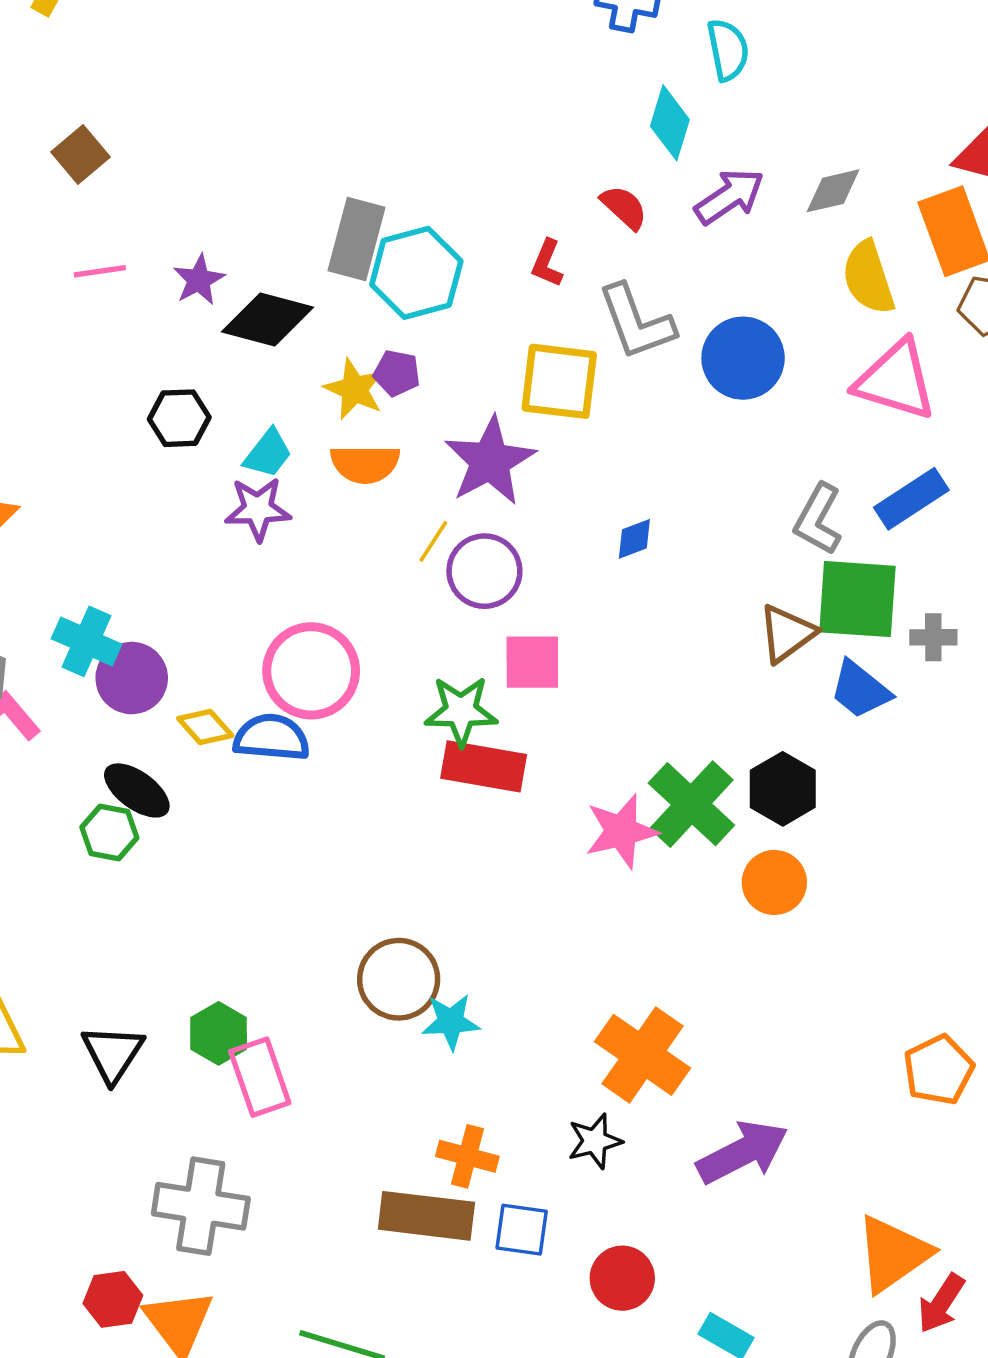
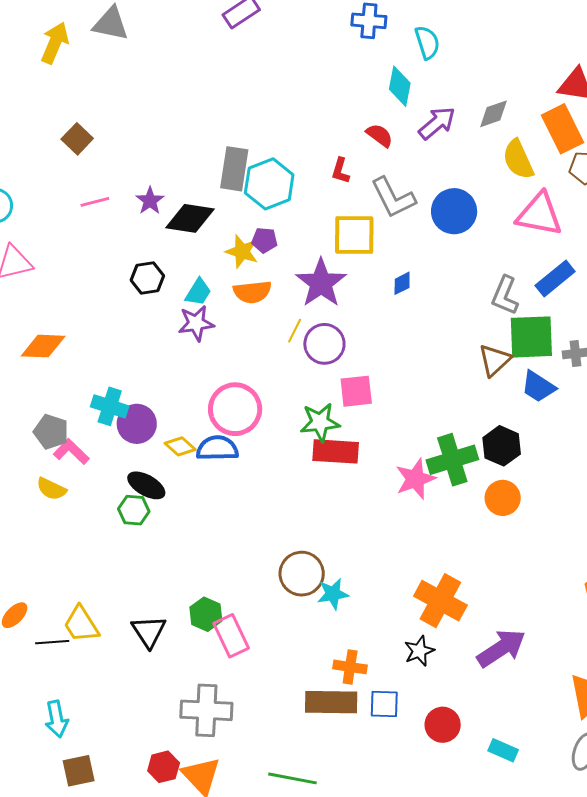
blue diamond: (634, 539) -> (402, 283), moved
green cross: (691, 804) -> (452, 460), turned 36

